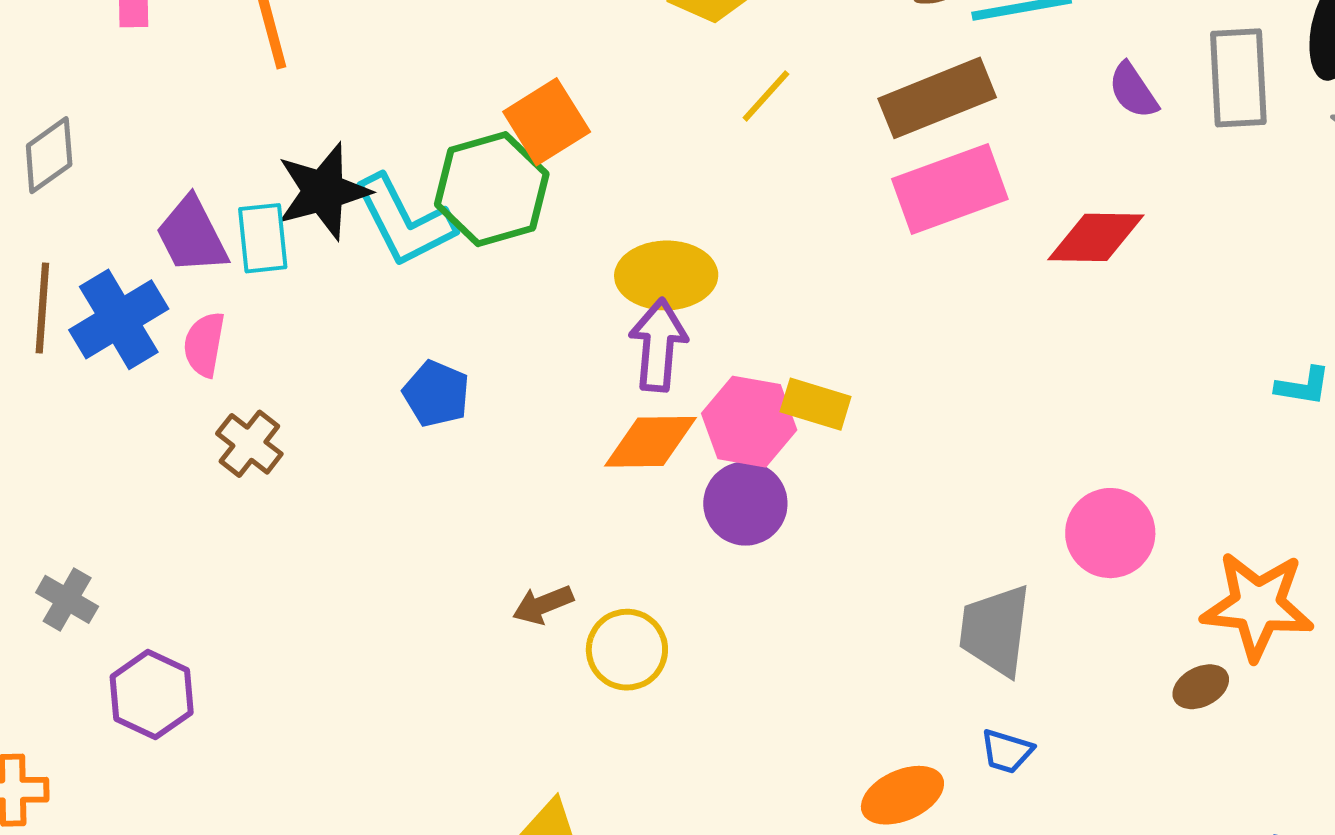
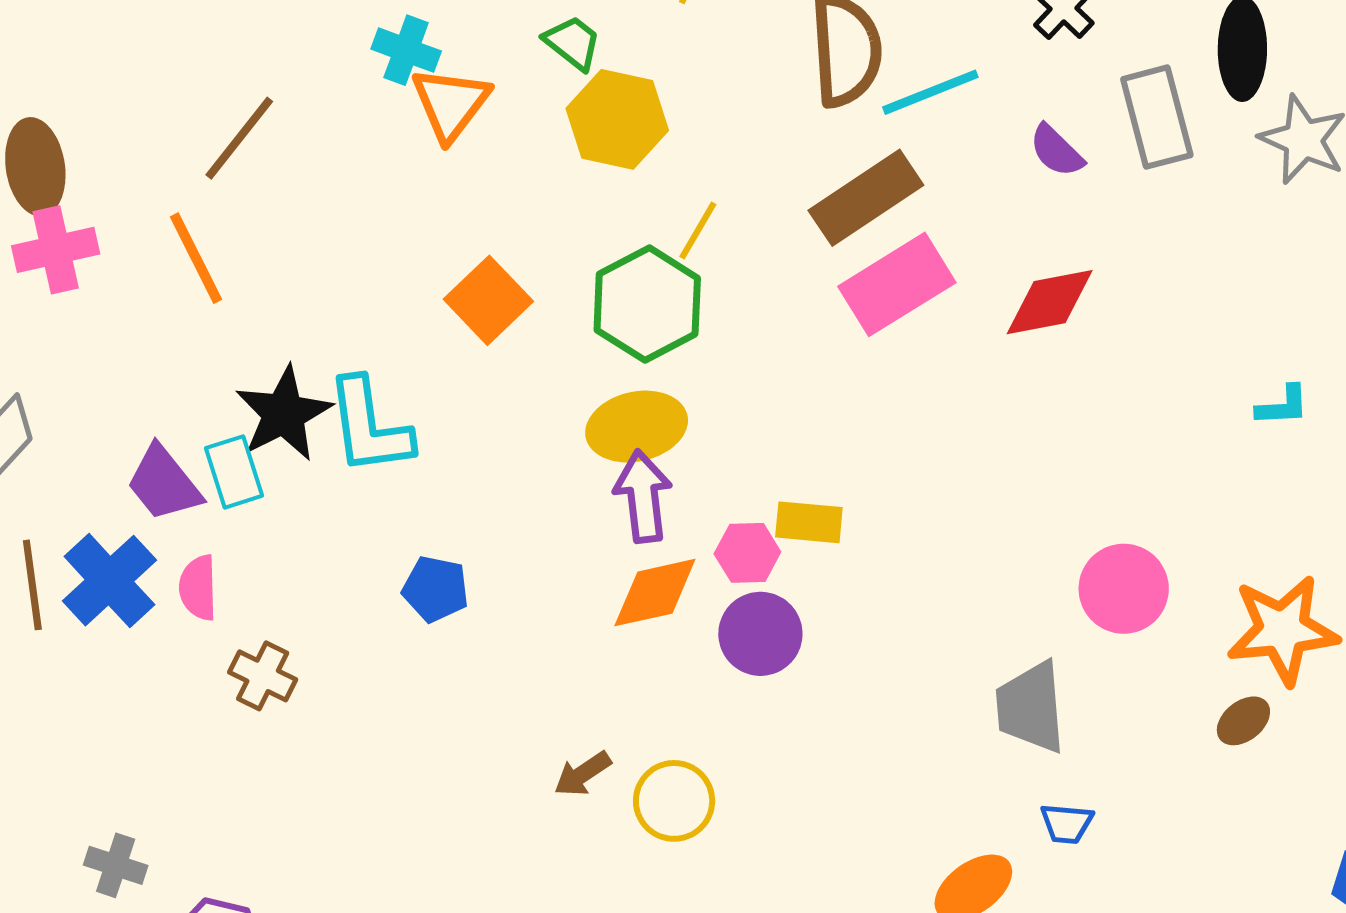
green hexagon: (492, 189) -> (647, 304), moved
cyan L-shape: (404, 221) -> (369, 426), turned 31
pink hexagon: (749, 422) -> (747, 553), size x0.7

